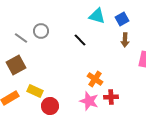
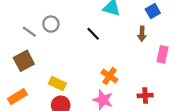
blue square: (122, 19) -> (153, 11), moved
yellow rectangle: (35, 91) -> (57, 84), moved
red cross: (111, 97) -> (145, 96), moved

